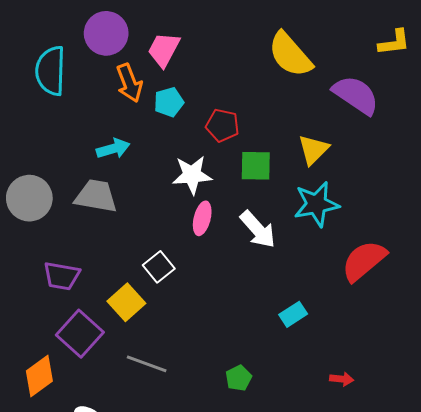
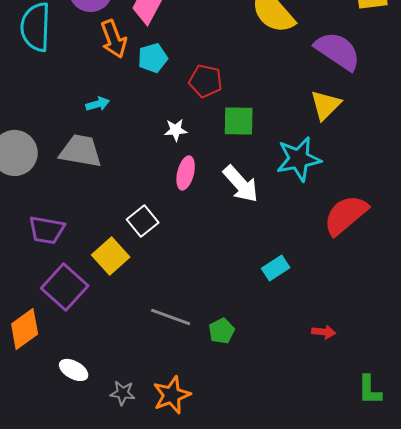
cyan arrow: (113, 149) -> (98, 104), size x0.7
yellow triangle: (313, 150) -> (326, 105), moved
white star: (192, 175) -> (176, 130), size x0.6
gray line: (147, 364) -> (171, 317), moved

